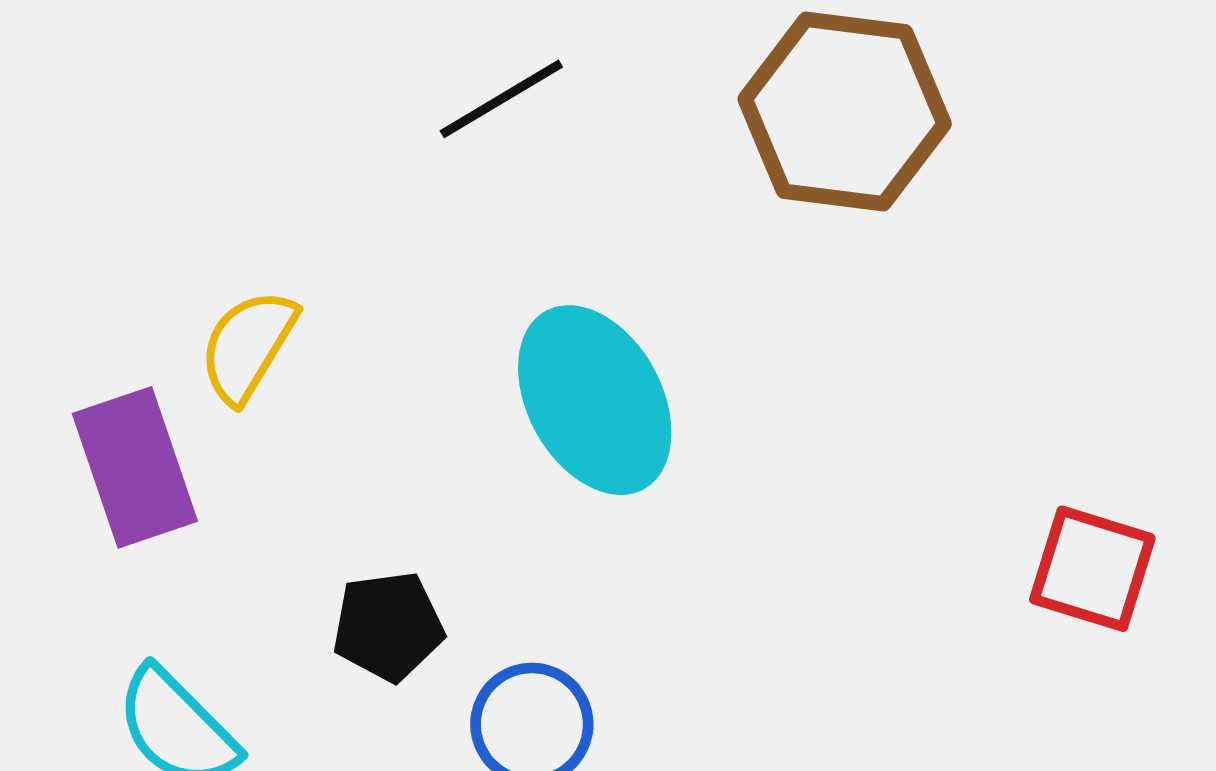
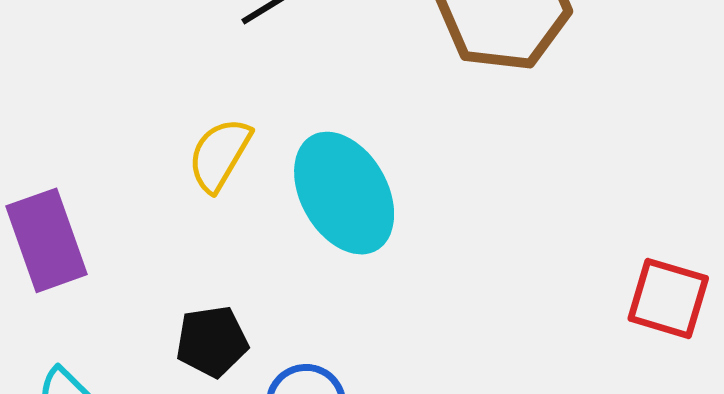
yellow semicircle: (248, 346) -> (220, 155), moved

